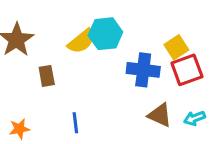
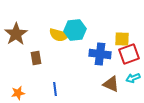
yellow semicircle: (81, 41) -> (59, 35), turned 54
yellow square: (176, 47) -> (122, 39), turned 35
cyan arrow: (195, 118) -> (133, 78), moved

